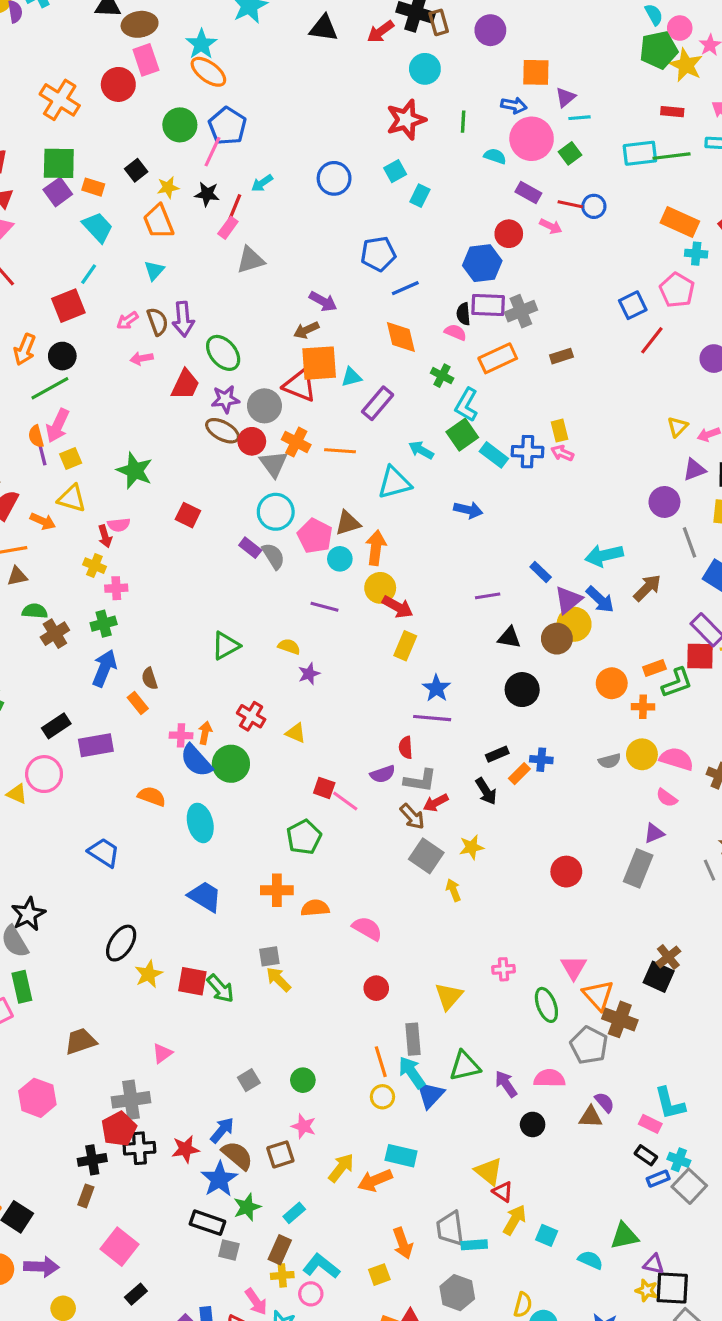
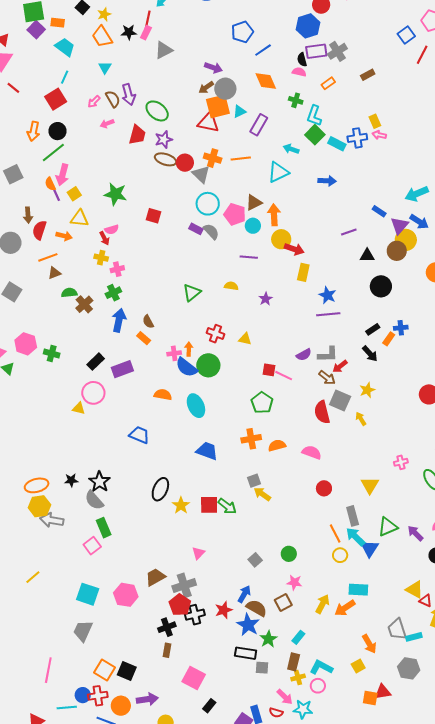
black star: (207, 194) -> (129, 32), moved
orange rectangle: (498, 358) -> (328, 83), size x0.6
gray circle: (264, 406) -> (225, 89), moved
purple star: (309, 674) -> (266, 299), moved
red semicircle: (406, 748) -> (322, 412), moved, size x1.6
brown trapezoid: (81, 1041) -> (155, 577), moved

